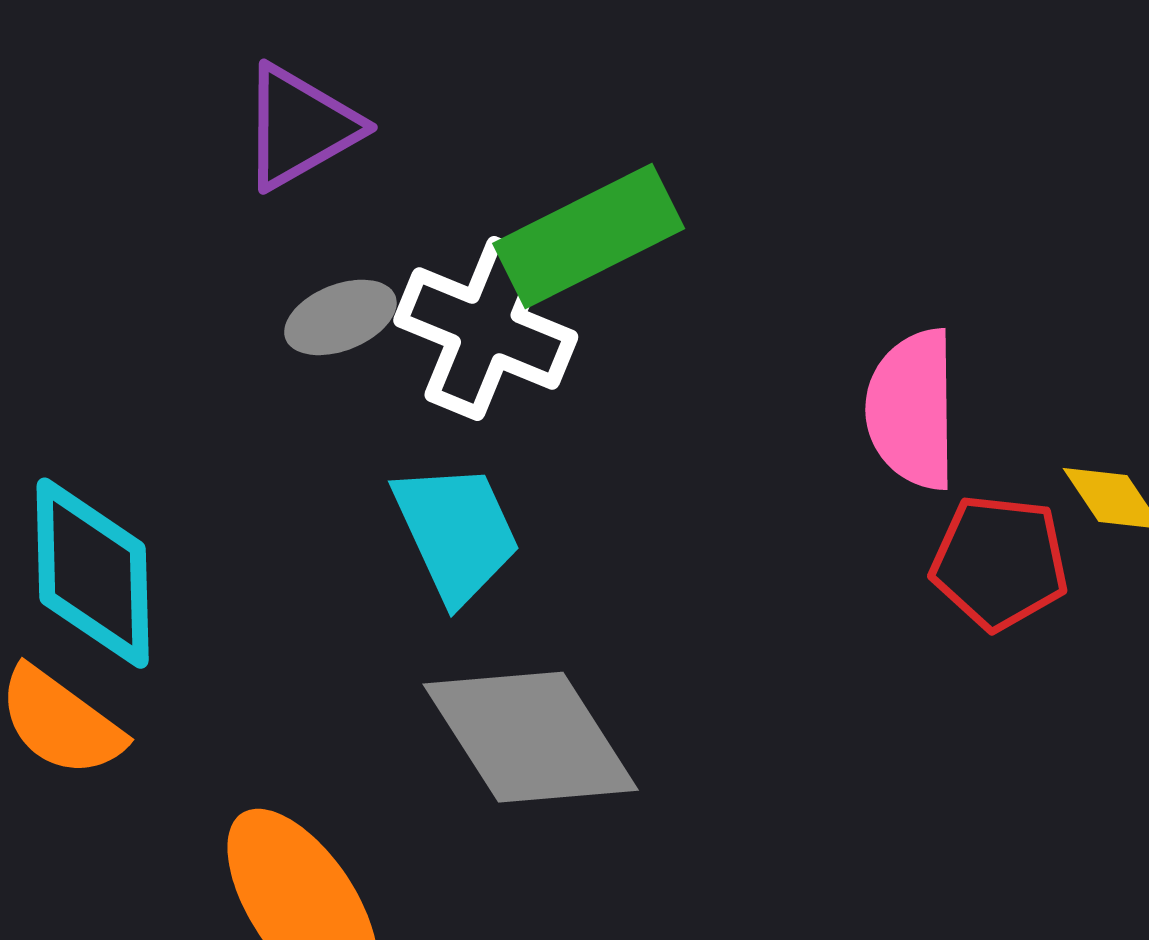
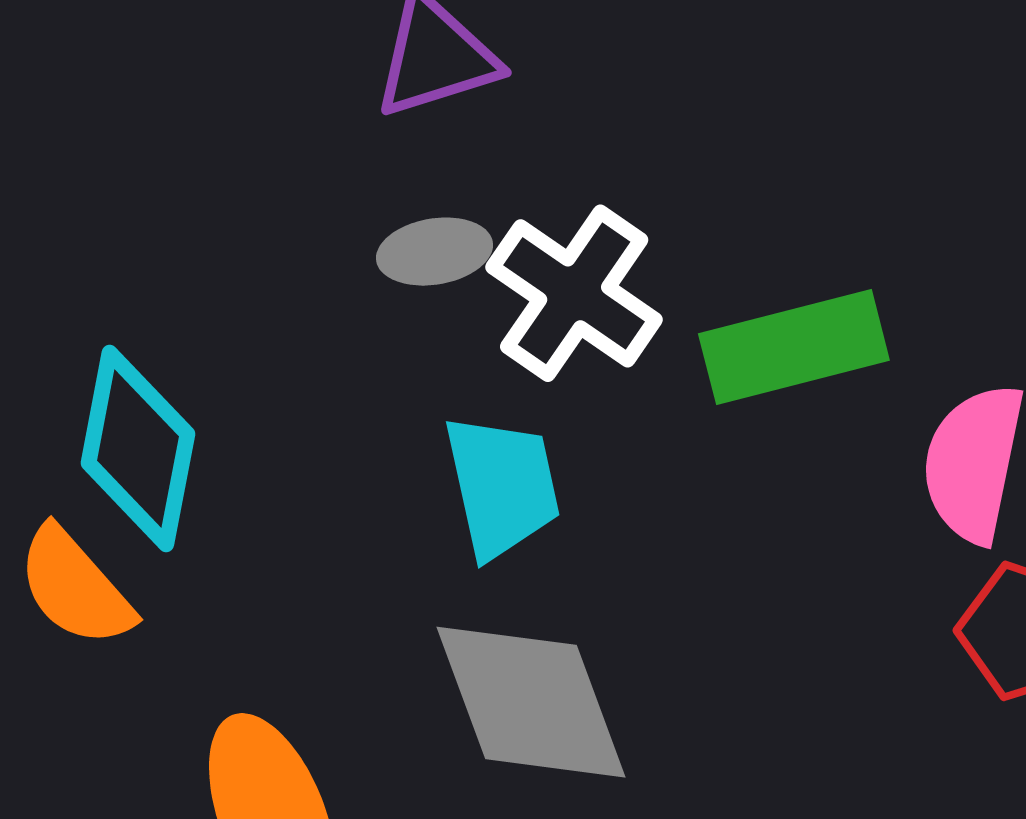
green rectangle: (589, 236) -> (794, 347), moved

